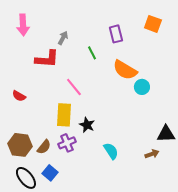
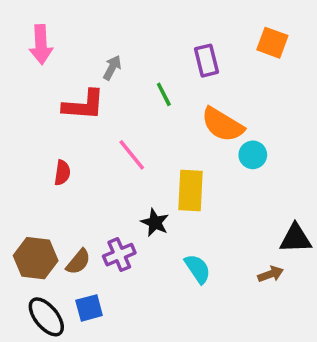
red semicircle: (19, 96) -> (62, 173), moved, turned -112
yellow rectangle: (64, 115) -> (190, 190), moved
blue square: (50, 173) -> (89, 308), turned 35

